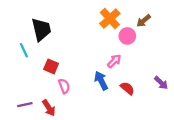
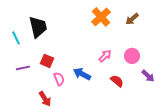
pink circle: (127, 36) -> (132, 56), moved
cyan line: (24, 50) -> (16, 38), moved
blue arrow: (101, 81) -> (82, 74), moved, turned -36
purple line: (25, 105) -> (23, 68), moved

